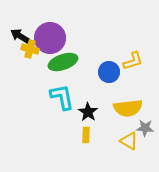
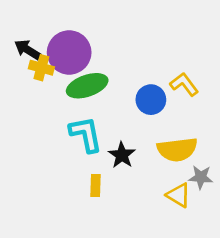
yellow L-shape: (133, 61) -> (184, 84), turned -110
yellow rectangle: (86, 135) -> (95, 186), moved

